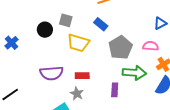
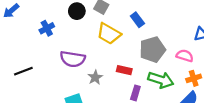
blue cross: (11, 43) -> (47, 28), moved
red rectangle: (82, 76) -> (124, 70), moved
gray star: (77, 94) -> (95, 77), moved

